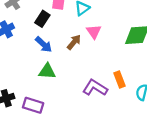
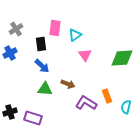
black rectangle: (42, 19) -> (41, 44), turned -40
brown arrow: (74, 42) -> (68, 84), moved, turned 72

